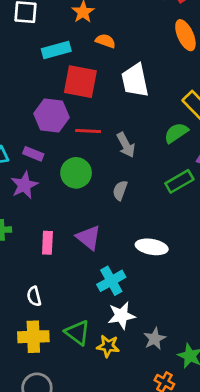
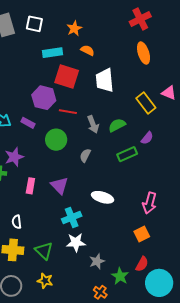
green semicircle: (176, 133) -> (117, 125), moved
purple star: (24, 185) -> (14, 157), moved
yellow star: (108, 346) -> (45, 281), moved

